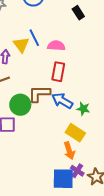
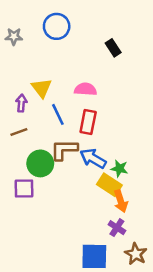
blue line: (34, 38) -> (58, 114), moved
yellow rectangle: (75, 133) -> (109, 185), moved
orange arrow: (69, 151) -> (121, 201), moved
purple cross: (77, 171) -> (117, 228), moved

